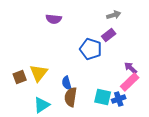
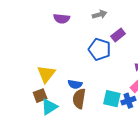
gray arrow: (114, 15) -> (100, 14), moved
brown square: (20, 77) -> (40, 96), moved
blue semicircle: (67, 83) -> (75, 84), turned -64

